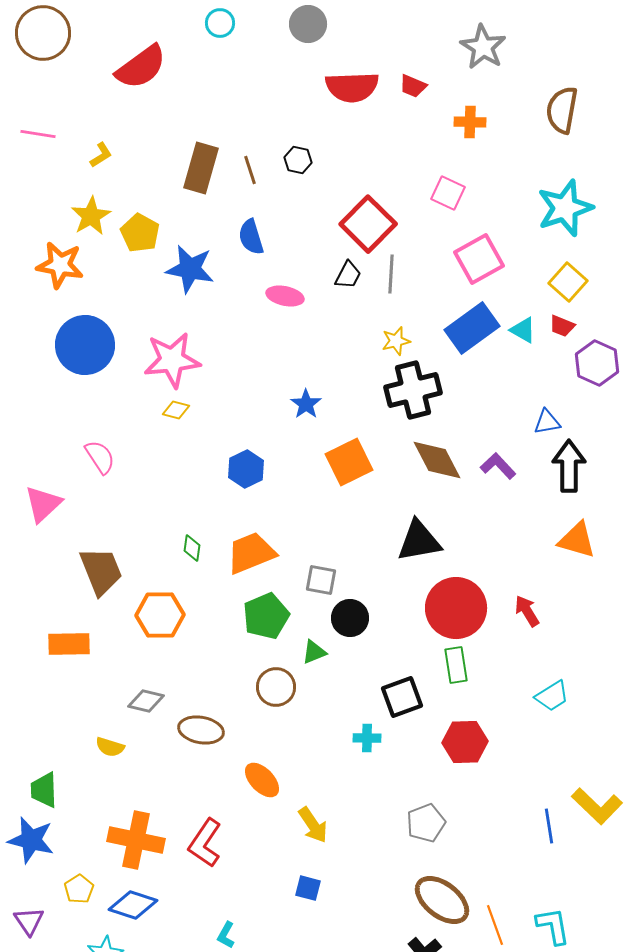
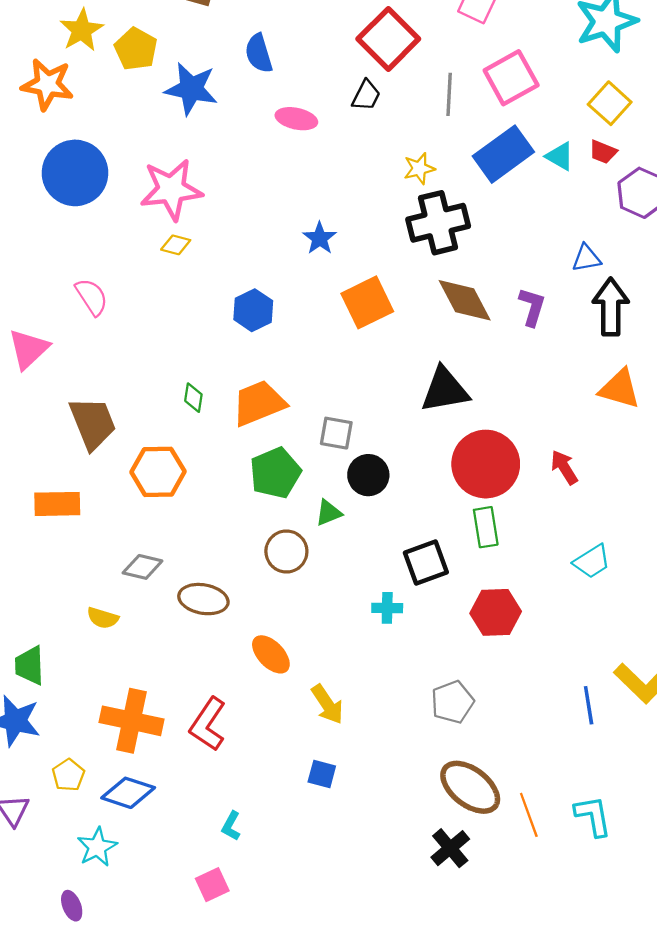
gray line: (391, 274) -> (449, 94), moved
purple L-shape: (498, 466) -> (532, 307), turned 60

